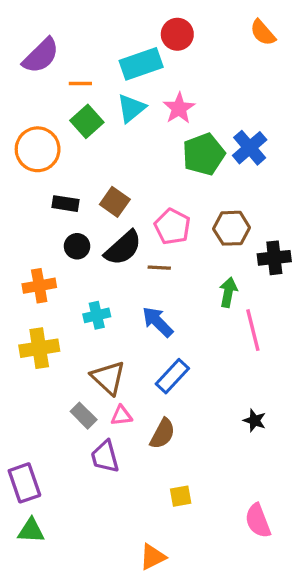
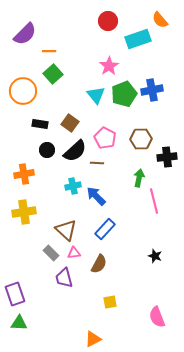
cyan rectangle: (141, 64) -> (138, 39), moved
cyan triangle: (131, 108) -> (96, 95), moved, turned -30
blue cross: (250, 148) -> (152, 90), turned 30
cyan cross: (97, 315) -> (73, 186), moved

